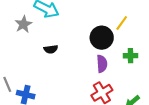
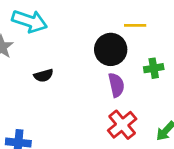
yellow line: (122, 23) -> (135, 25), turned 63

